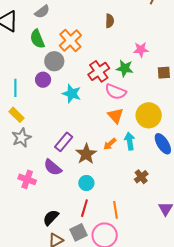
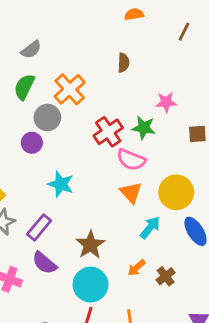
green semicircle: (37, 39) -> (24, 87), turned 48
cyan star: (72, 94) -> (61, 184), moved
cyan arrow: (130, 141) -> (150, 228), turned 48
purple rectangle: (64, 142) -> (39, 227), moved
orange arrow: (110, 144) -> (136, 268), moved
cyan circle: (86, 183) -> (90, 285), size x1.6

